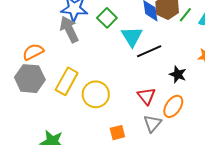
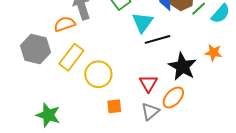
orange semicircle: (33, 52) -> (65, 24), moved
black star: (178, 74) -> (182, 67), size x1.6
orange square: (117, 133) -> (114, 106), moved

